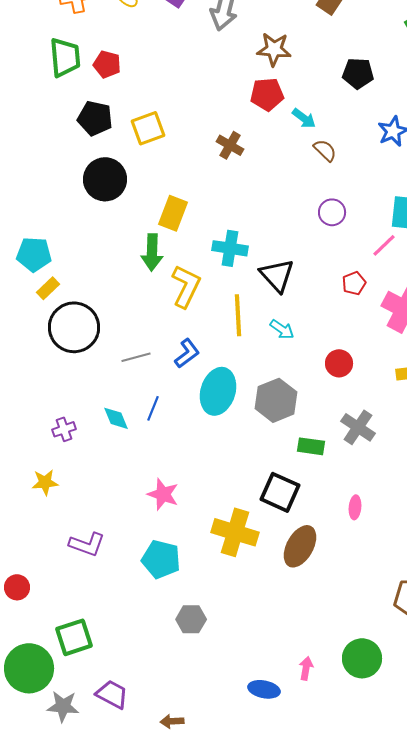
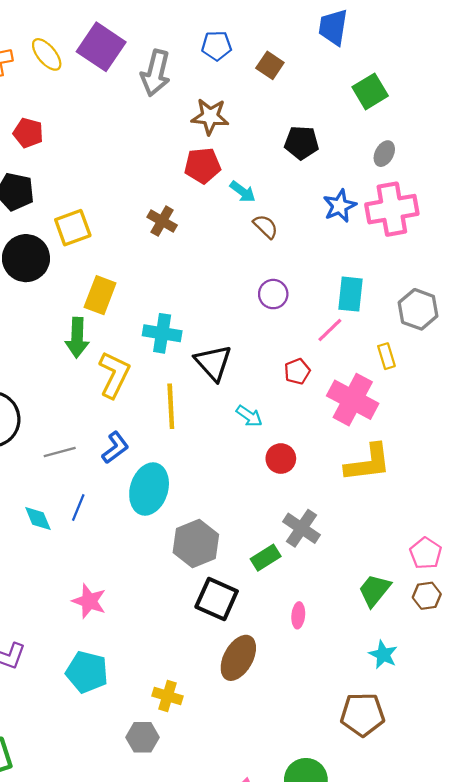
yellow square: (148, 128) -> (73, 228), moved
cyan arrow: (282, 329) -> (249, 416), moved
gray hexagon: (276, 400) -> (196, 543), moved
green rectangle: (311, 446) -> (266, 558), moved, turned -40
yellow cross: (235, 532) -> (168, 696), moved, size x0.6
gray hexagon: (191, 619) -> (143, 737), moved

